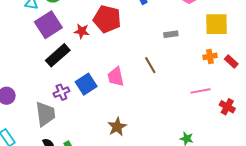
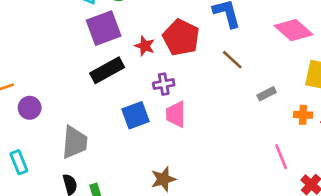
gray rectangle: (171, 34) -> (267, 94), moved, turned -32
brown line: (150, 65) -> (232, 60), moved, turned -30
pink line: (201, 91) -> (281, 157), turned 66
purple cross: (61, 92) -> (164, 84), moved

